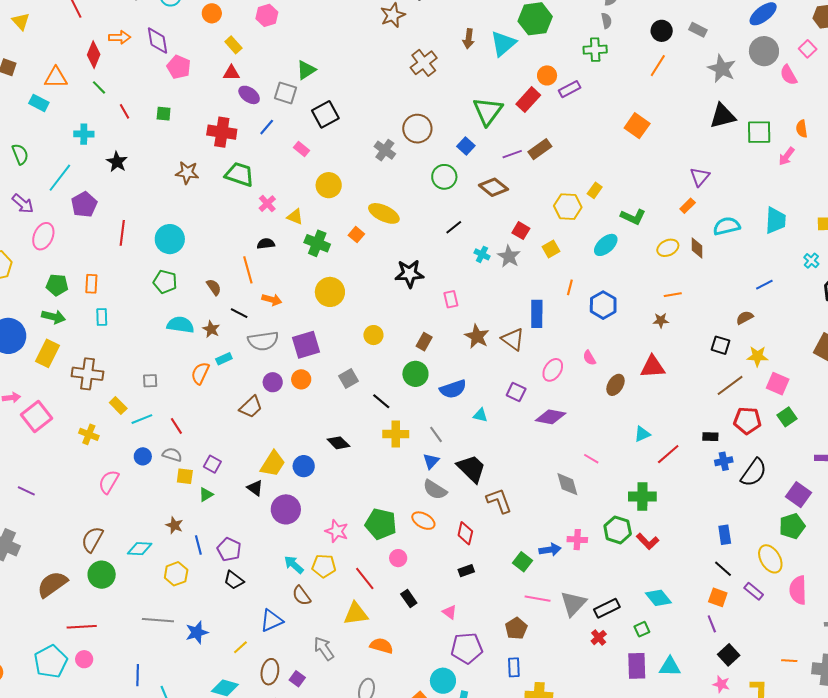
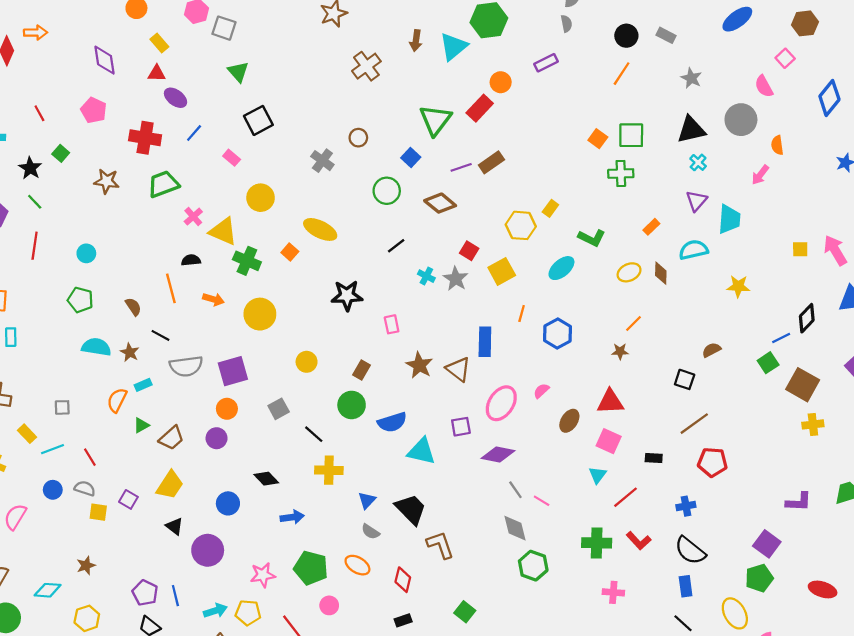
purple diamond: (158, 41) -> (104, 60), moved
green cross: (595, 50) -> (621, 173), moved
gray circle: (764, 51) -> (741, 120), moved
pink pentagon: (179, 67) -> (94, 110), moved
gray star: (722, 69) -> (691, 78), size x0.7
green triangle: (306, 70) -> (238, 72), turned -40
green line: (99, 87) -> (35, 202), moved
purple rectangle: (570, 89) -> (546, 63), moved
gray square: (286, 93) -> (224, 28), moved
green square: (164, 114) -> (61, 153), moved, turned 35
orange square: (637, 126) -> (598, 139), size x0.7
brown circle: (417, 129) -> (358, 138), size x0.6
green square: (759, 132) -> (631, 135), moved
green trapezoid: (239, 174) -> (163, 184), turned -40
purple triangle: (700, 177) -> (696, 201), moved
yellow triangle: (295, 217) -> (223, 231), size x1.6
cyan trapezoid: (775, 220) -> (729, 219), moved
cyan circle: (170, 239) -> (86, 253), size x0.6
yellow square: (551, 249) -> (502, 271), size x1.4
cyan cross: (811, 261) -> (698, 162), moved
blue line: (764, 285) -> (781, 338), moved
orange line: (673, 295) -> (633, 323), turned -36
orange arrow: (272, 300) -> (213, 299), moved
yellow star: (757, 356) -> (738, 286), moved
pink semicircle: (589, 358) -> (541, 391), turned 77
pink ellipse: (553, 370) -> (501, 403), size x1.4
purple circle: (273, 382) -> (217, 438), moved
pink square: (778, 384) -> (609, 441), moved
purple square: (516, 392) -> (461, 427), turned -36
cyan triangle: (480, 415) -> (421, 451), size x1.8
green square: (787, 417) -> (768, 363), moved
gray line: (436, 434) -> (515, 490), moved
cyan triangle: (642, 434) -> (598, 475), turned -30
black rectangle: (710, 437) -> (654, 458), moved
yellow trapezoid: (273, 464) -> (170, 485), moved
black semicircle: (754, 473) -> (690, 551), moved, turned 92
gray semicircle: (435, 490) -> (371, 532), size x0.7
green triangle: (206, 495) -> (141, 425), moved
brown star: (174, 525) -> (86, 565), turned 30
green hexagon: (618, 530) -> (533, 566), moved
pink star: (337, 531) -> (263, 575), turned -30
pink cross: (577, 540) -> (613, 592), moved
red L-shape: (648, 541) -> (639, 541), moved
blue line: (198, 545) -> (175, 596), moved
blue arrow: (550, 550) -> (292, 517), moved
cyan arrow: (294, 565) -> (215, 611), turned 120

